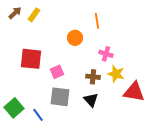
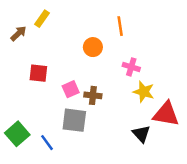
brown arrow: (15, 13) -> (19, 33), moved
red square: (31, 59) -> (38, 73), size x0.7
brown cross: (93, 77) -> (93, 95), moved
black triangle: (91, 100) -> (141, 134), moved

